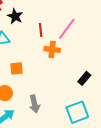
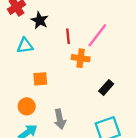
black rectangle: (84, 78) -> (106, 87), moved

